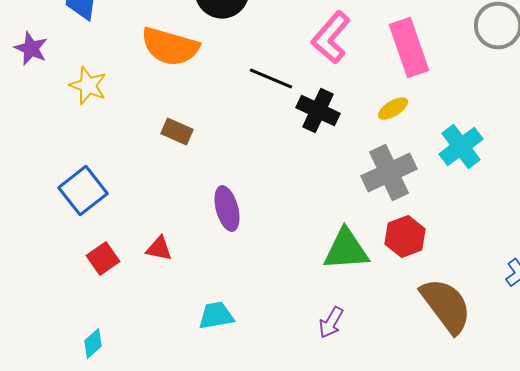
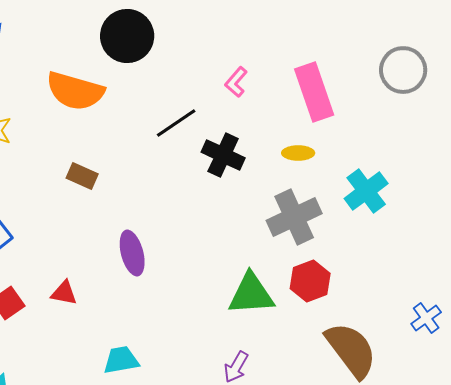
pink L-shape: (331, 38) -> (236, 82), size x0.6
black line: (271, 79) -> (176, 123), turned -57
yellow ellipse: (393, 109) -> (298, 153), turned 32

